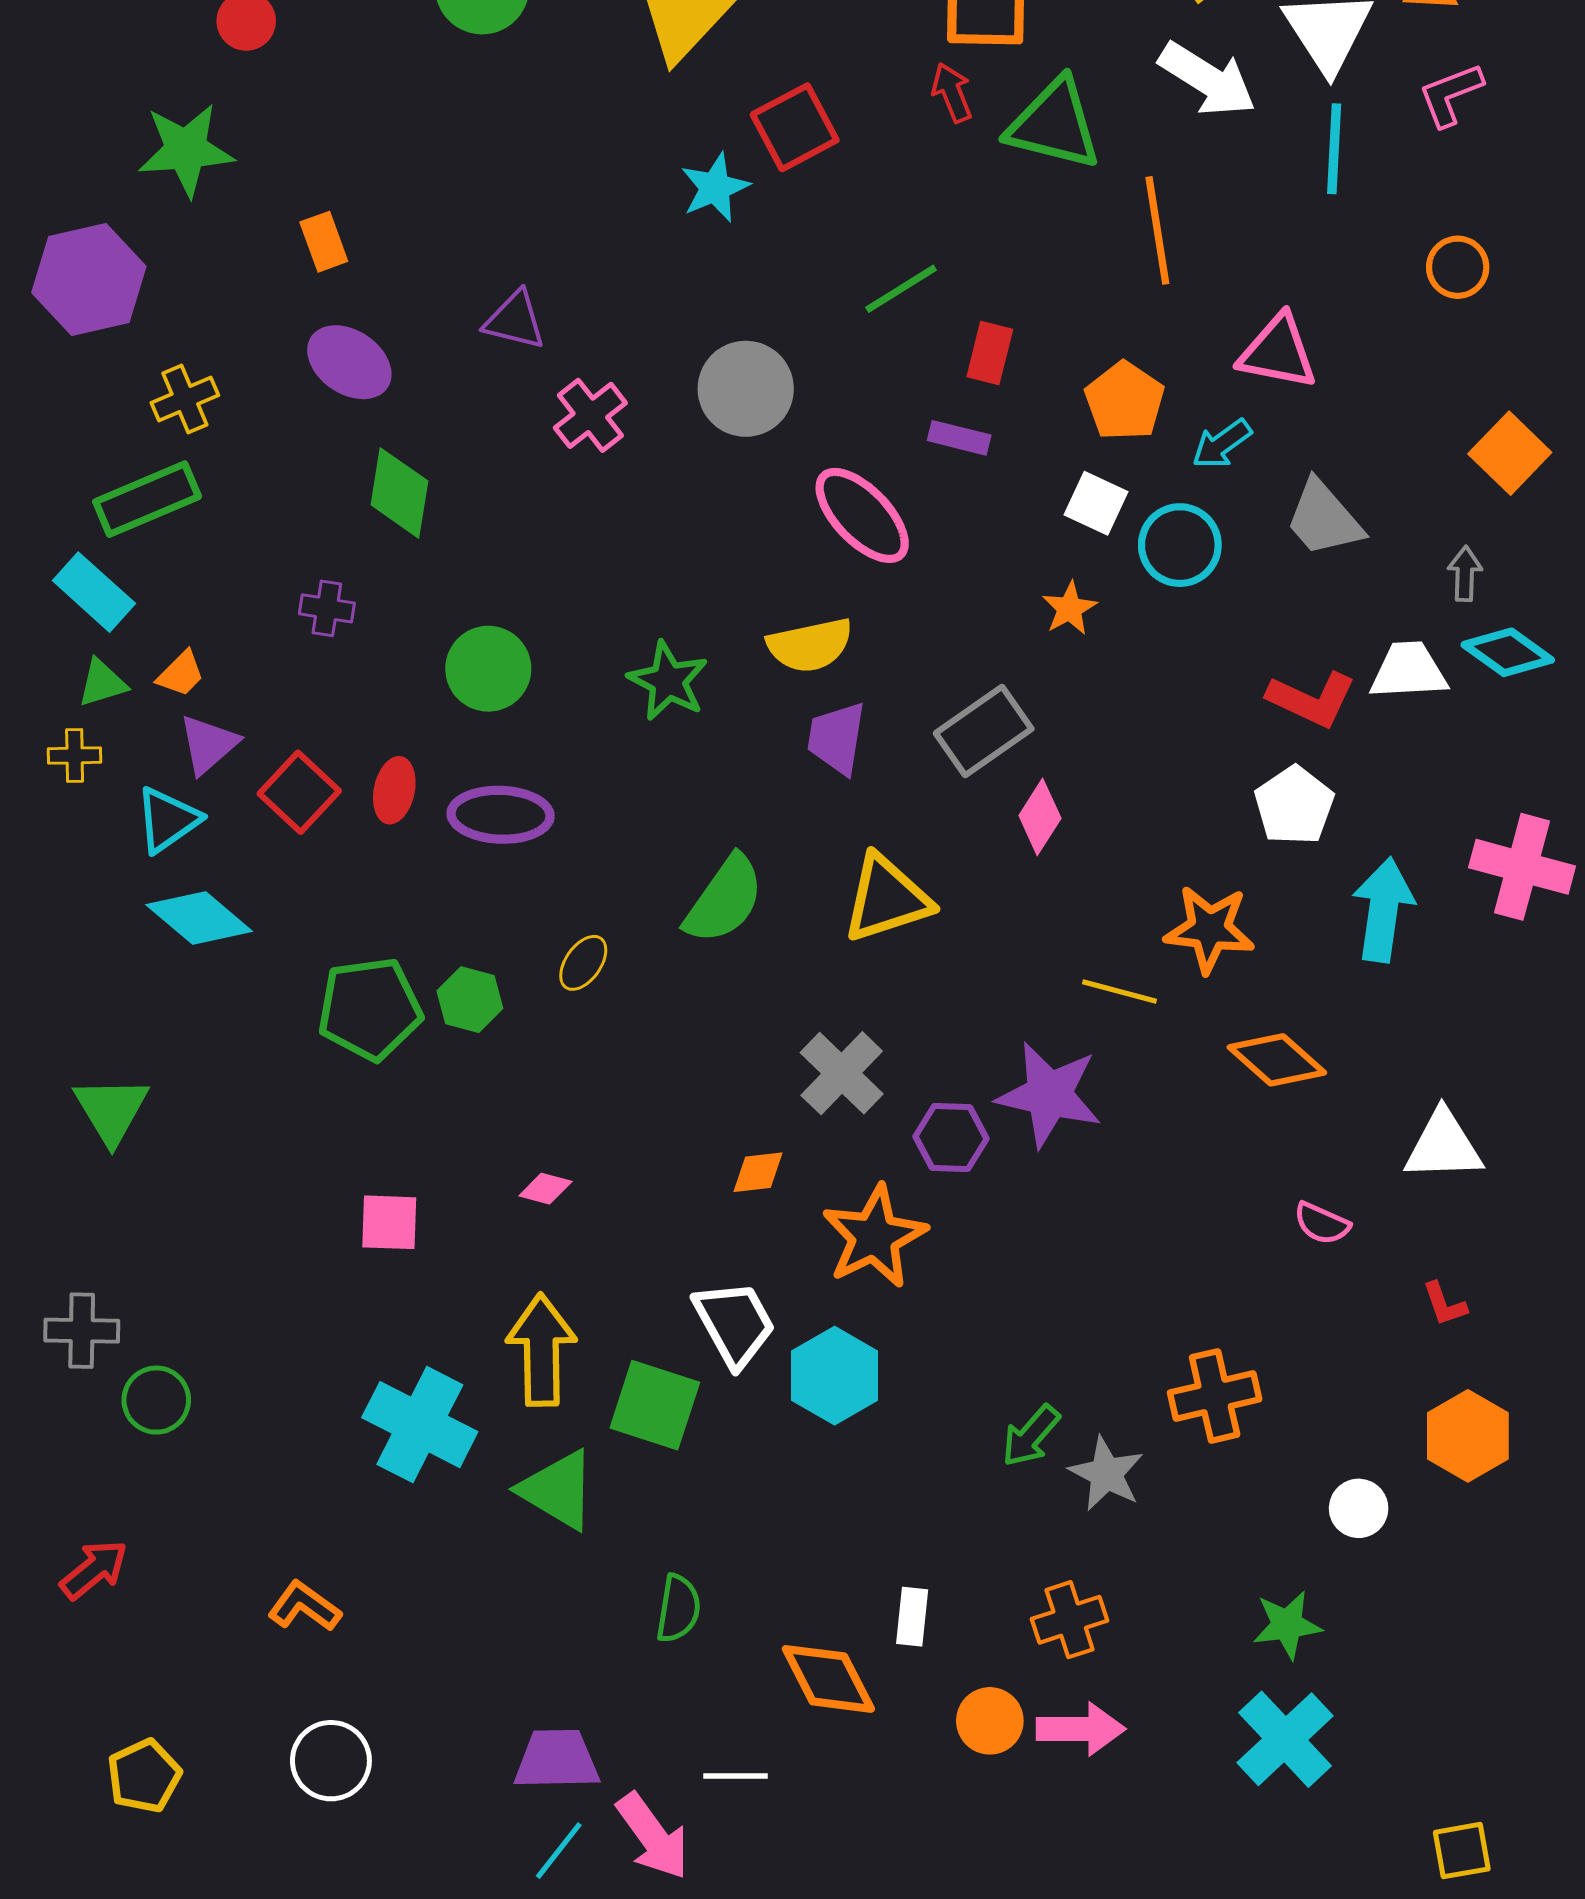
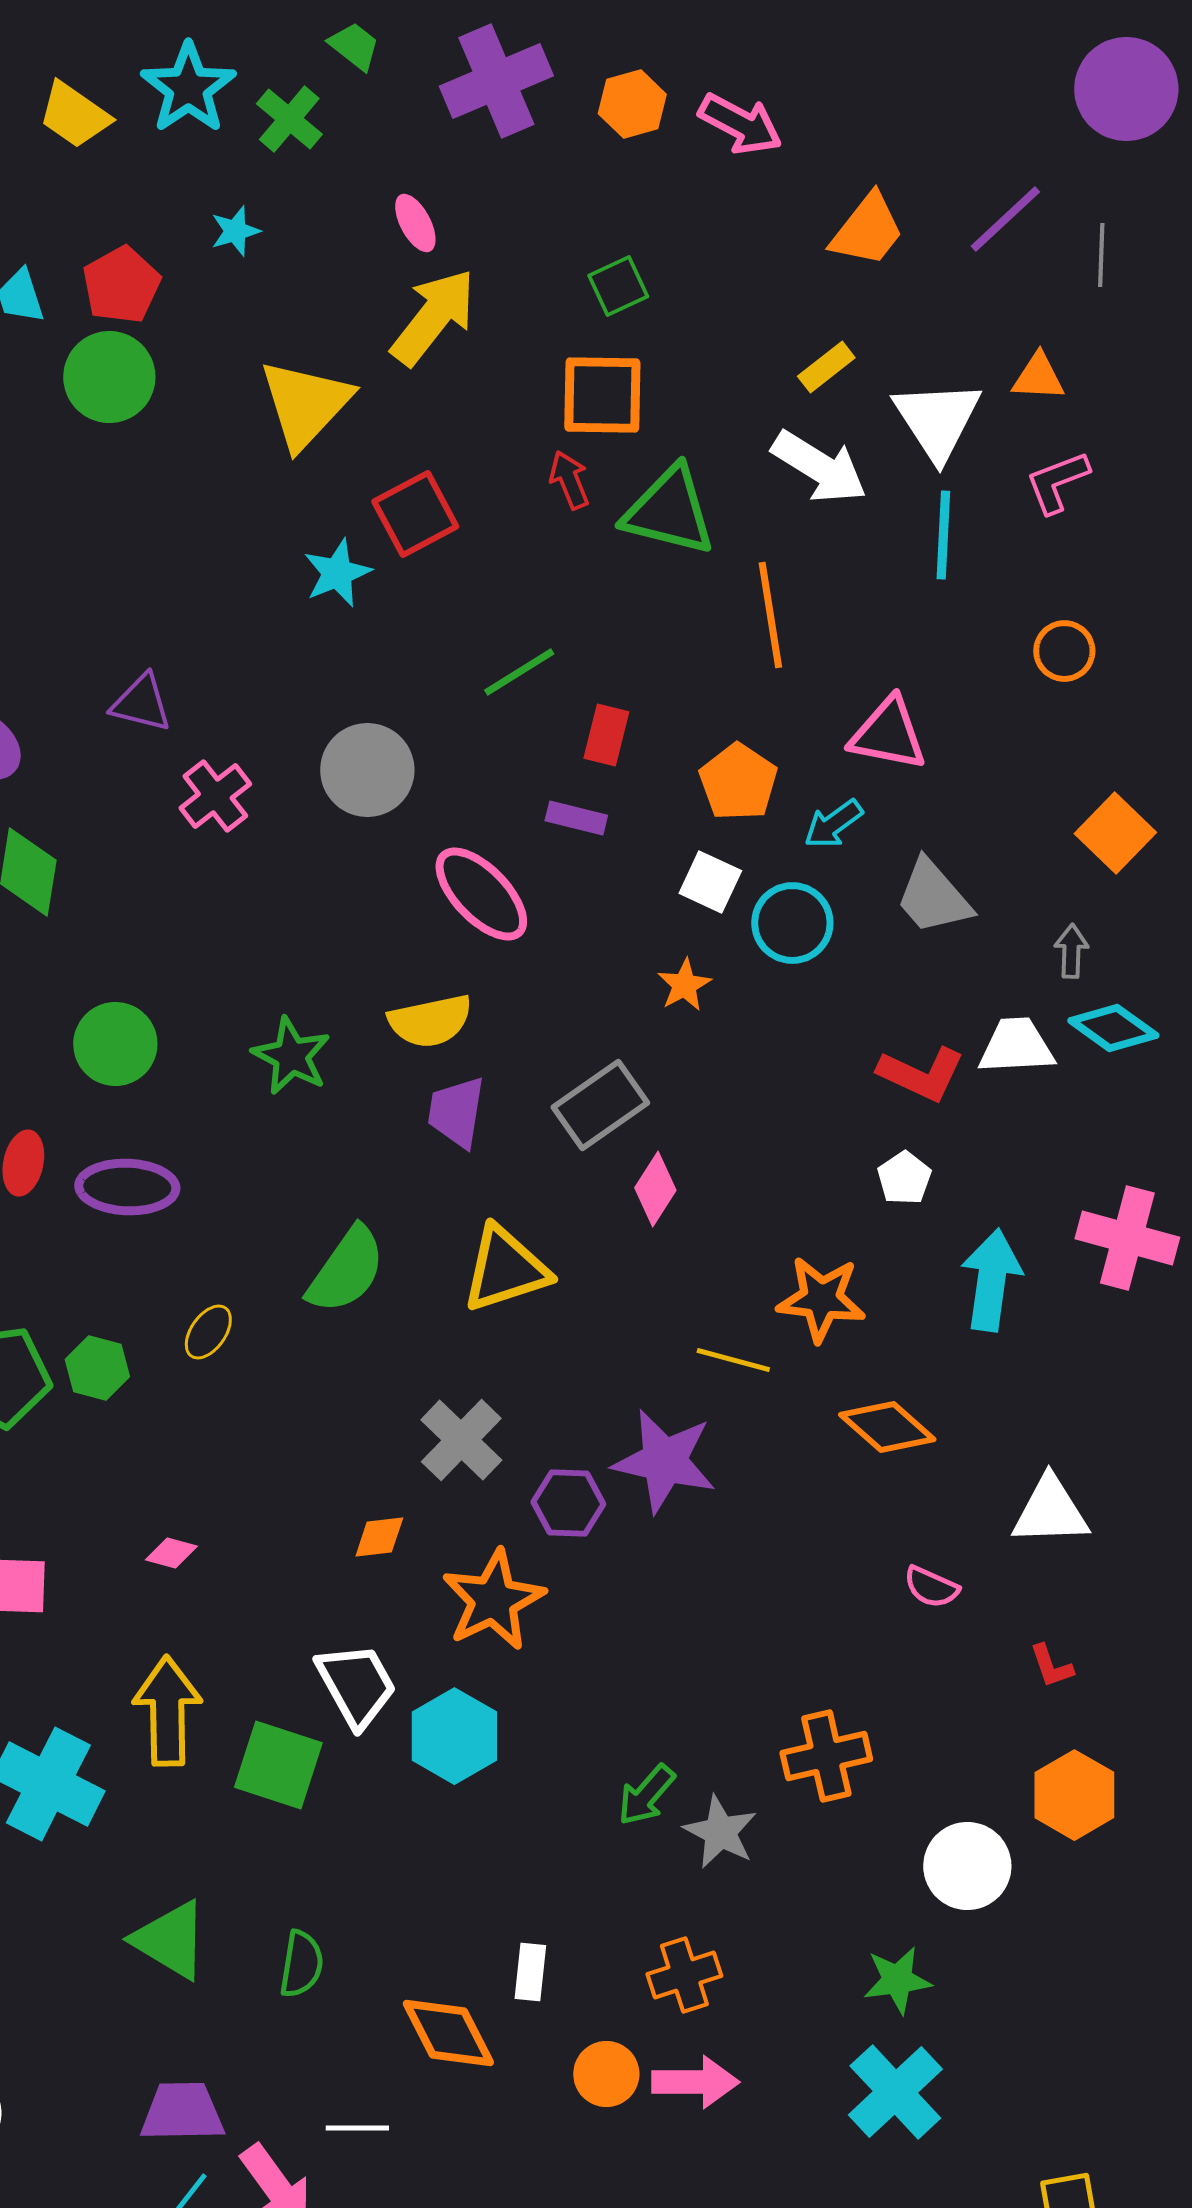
white pentagon: (1294, 806) -> (904, 1178), size x0.7
green triangle: (558, 1490) -> (170, 1940), moved
white circle: (1359, 1508) -> (967, 1866), size x1.5

